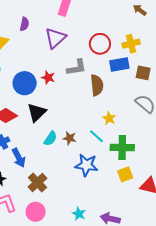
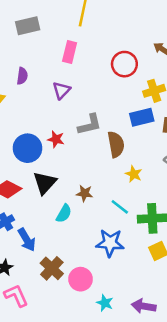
purple triangle: (55, 38) -> (61, 90), size x0.7
red circle: (100, 44) -> (124, 64), moved
yellow star: (109, 118) -> (134, 174), moved
brown star: (69, 138) -> (85, 193), moved
pink circle: (36, 212) -> (81, 279), moved

